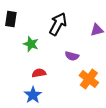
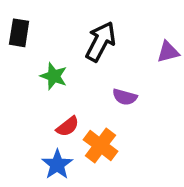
red semicircle: (39, 73) -> (68, 126), turned 152
orange cross: (89, 79) -> (101, 145), moved

